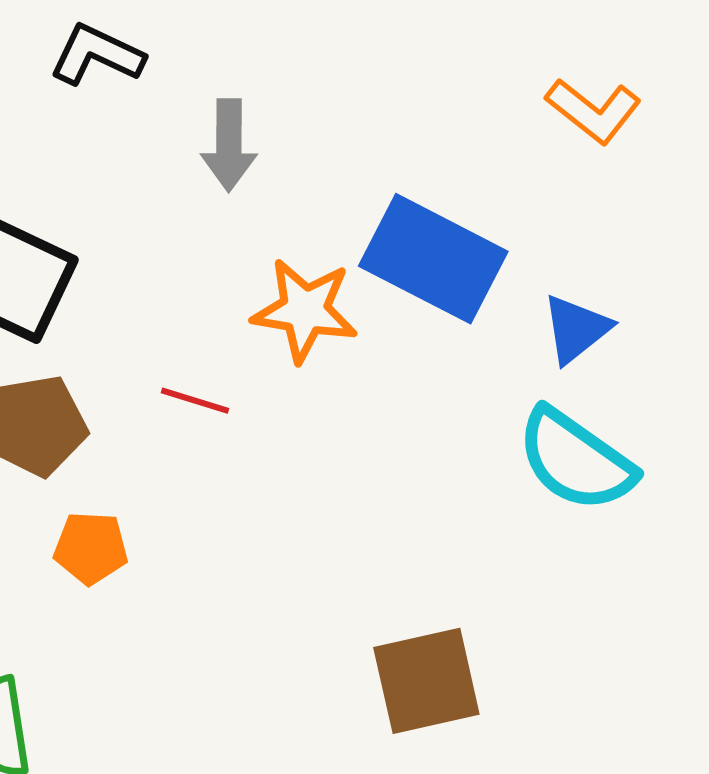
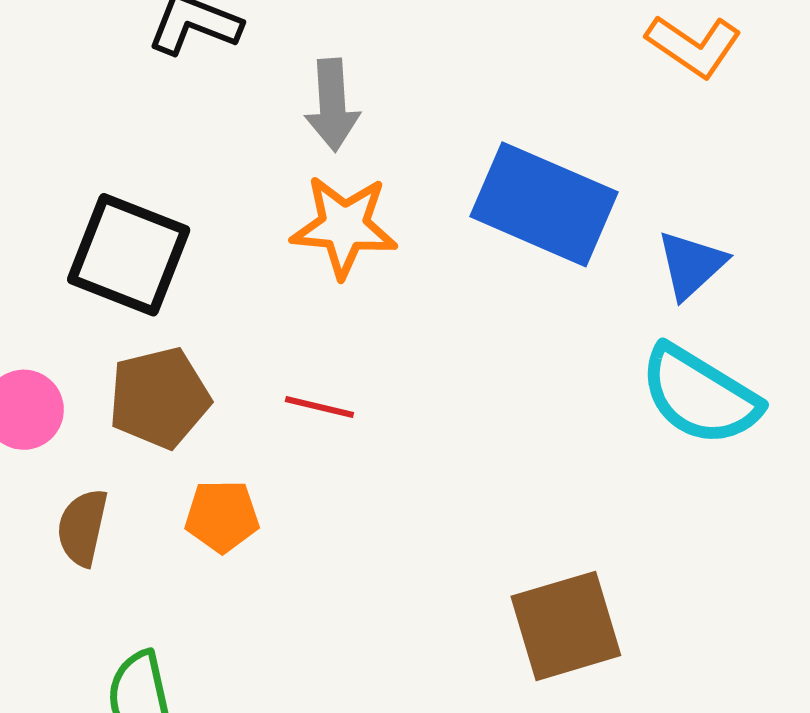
orange star: (305, 310) -> (344, 226), moved
red line: (195, 401) -> (319, 407), moved

